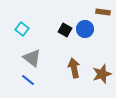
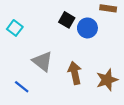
black square: (65, 30) -> (67, 20), moved
gray triangle: (32, 58) -> (42, 61), moved

